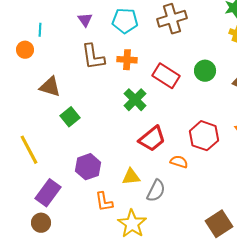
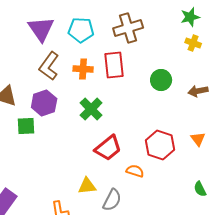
purple triangle: (85, 20) -> (41, 29), size x1.8
brown L-shape: (93, 57) -> (49, 66), turned 44
red rectangle: (166, 76) -> (114, 65), moved, turned 52
green square: (70, 117) -> (26, 126), turned 36
purple hexagon: (88, 167) -> (44, 103), moved

